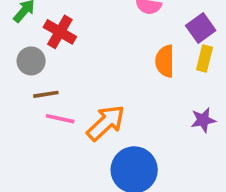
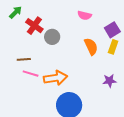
gray circle: (31, 61) -> (52, 37), moved
orange semicircle: (165, 61) -> (91, 46), turned 150
orange arrow: (106, 123) -> (56, 78), turned 30

